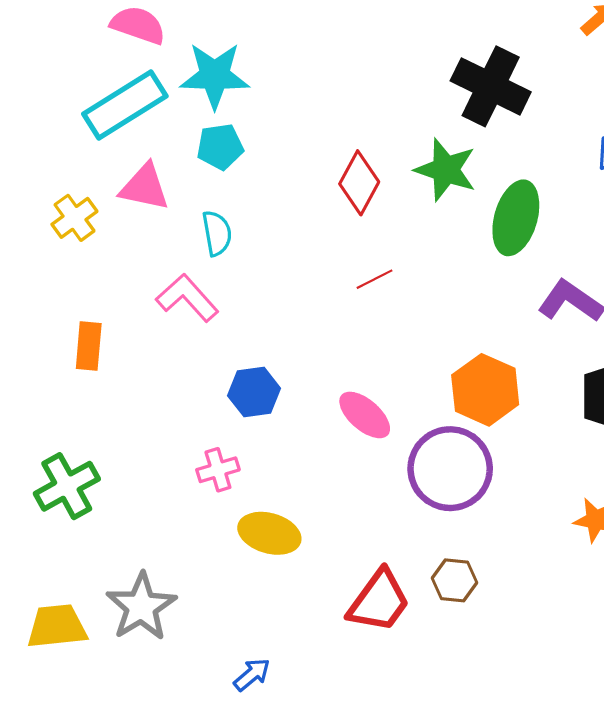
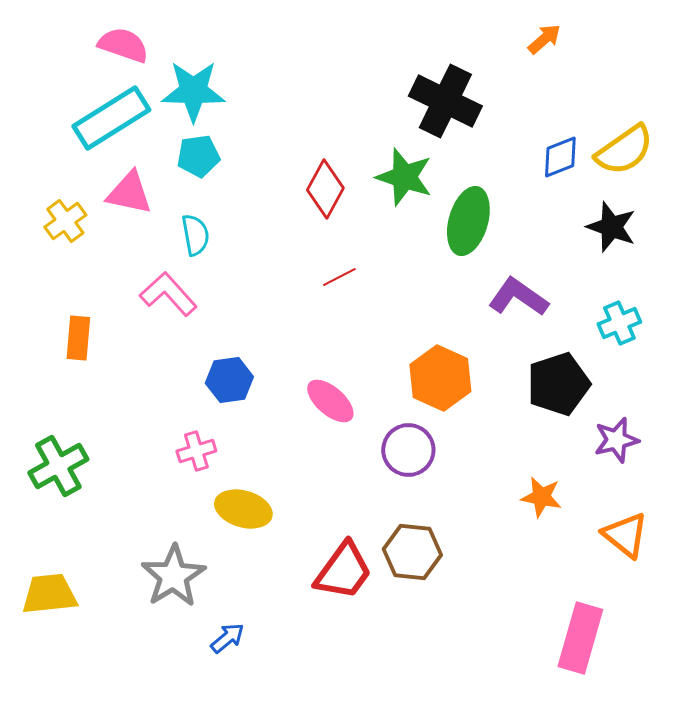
purple circle: (450, 469) -> (408, 450), size x0.7
brown hexagon: (455, 580) -> (412, 552), size x1.4
gray star: (141, 607) -> (173, 576), moved

